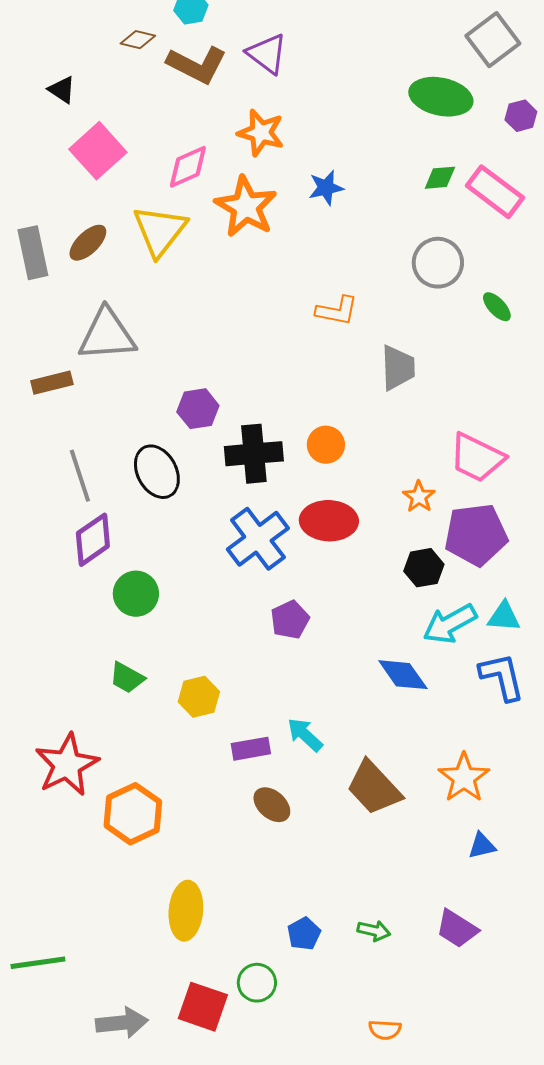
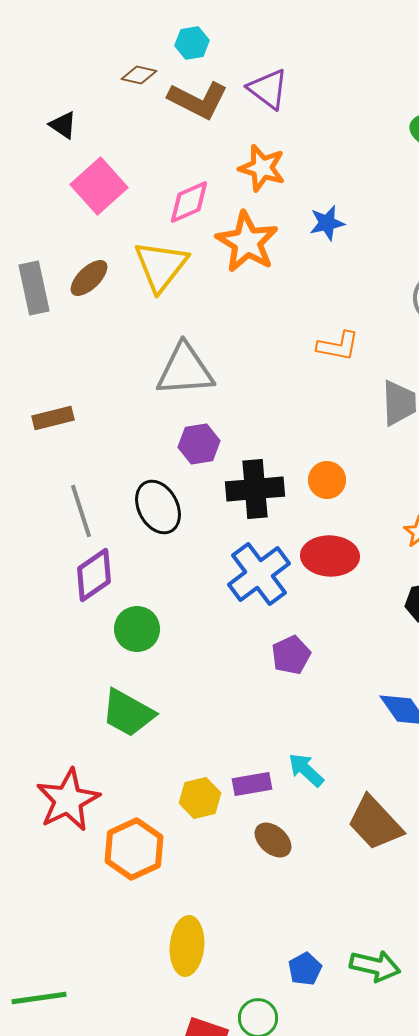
gray triangle: (107, 335) -> (185, 370), moved
green trapezoid: (127, 678) -> (128, 713), size x1.5
yellow hexagon: (199, 697) -> (200, 798), moved
green arrow: (374, 931) -> (375, 966), size x1.5

